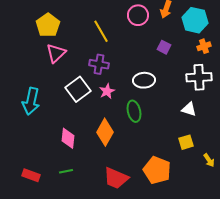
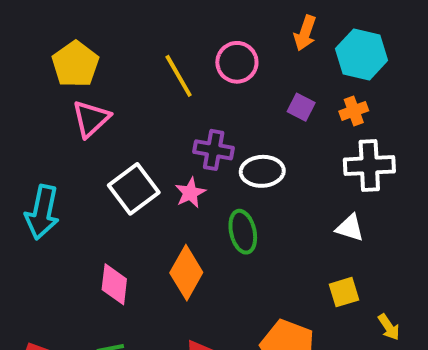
pink circle: (138, 15) -> (237, 62), moved
orange cross: (204, 46) -> (354, 111), moved
purple cross: (99, 64) -> (214, 150), moved

